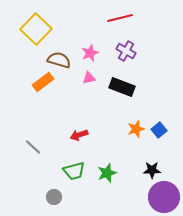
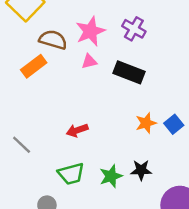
pink star: (90, 53) -> (90, 31), size x1.4
black star: (152, 170) -> (141, 170), moved

